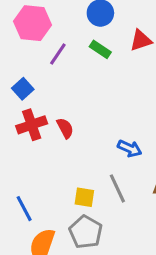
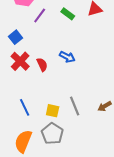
red cross: (32, 125) -> (20, 61), turned -30
blue arrow: (130, 149) -> (67, 57), moved
blue line: (24, 209) -> (25, 107), moved

